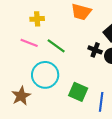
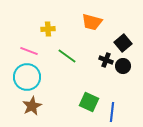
pink line: (29, 43) -> (29, 51), moved
cyan circle: (45, 75) -> (27, 77), moved

